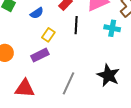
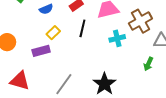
cyan cross: (112, 28) -> (117, 38), turned -35

